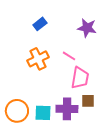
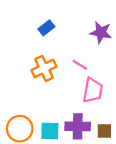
brown square: (88, 101) -> (104, 131), moved

